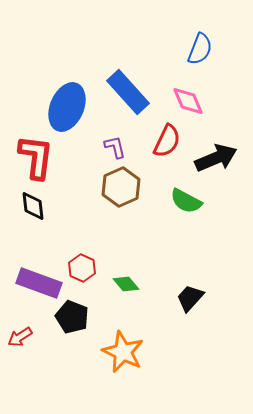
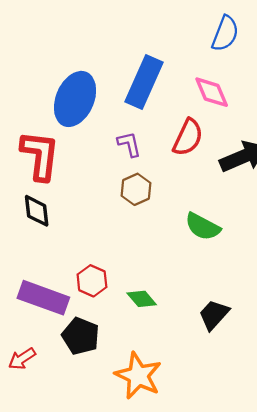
blue rectangle: (128, 92) -> (144, 82), turned 66
brown hexagon: (121, 187) -> (136, 189), size x0.7
green semicircle: (186, 201) -> (203, 227), moved

